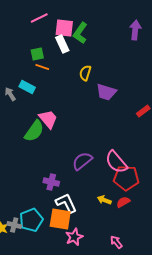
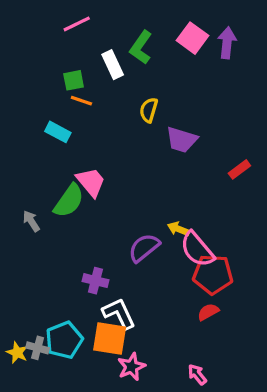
pink square: (64, 28) -> (193, 38), moved, turned 30
gray arrow: (10, 94) -> (31, 221), moved
yellow arrow: (104, 200) -> (178, 229), moved

